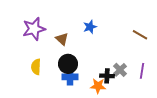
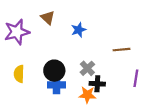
brown line: (140, 35) -> (122, 50), moved, turned -35
brown triangle: (62, 39) -> (48, 18), moved
gray cross: (120, 70) -> (87, 68), moved

